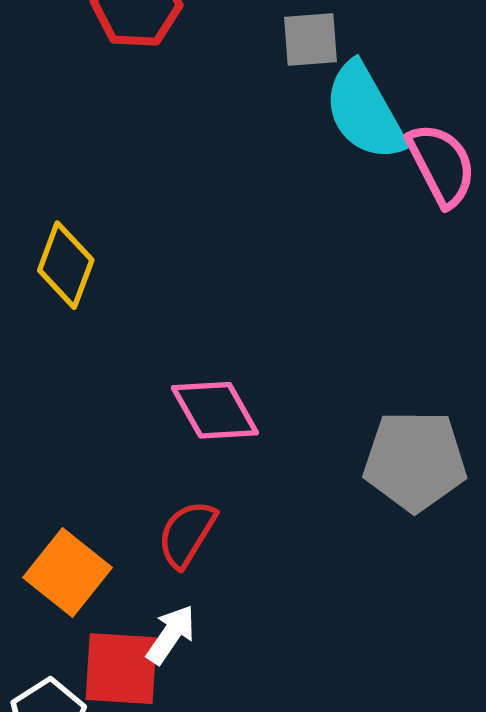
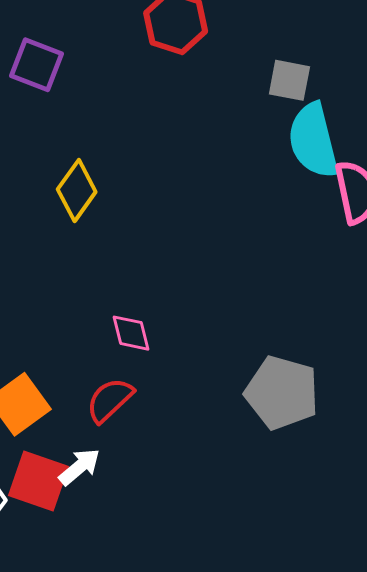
pink diamond: (215, 410) -> (131, 333), moved, size x0.7

